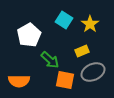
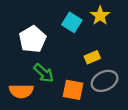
yellow star: (90, 24) -> (100, 16), moved
green arrow: (50, 60) -> (44, 73), moved

